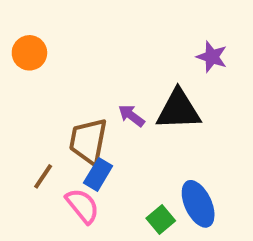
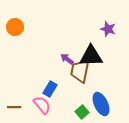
brown trapezoid: (88, 141) -> (80, 71), moved
brown line: (43, 176) -> (14, 107), moved, turned 56

